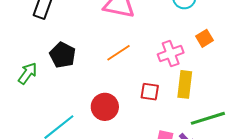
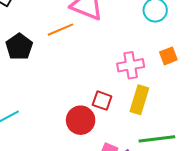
orange line: (119, 53) -> (60, 30), moved
red circle: (105, 107) -> (81, 120), moved

